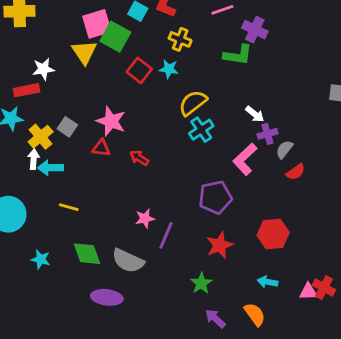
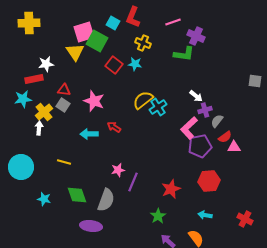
yellow semicircle: (193, 103) -> (143, 100), moved
red triangle: (101, 148) -> (64, 90), moved
cyan arrow: (50, 168) -> (89, 134), moved
purple pentagon: (215, 197) -> (200, 146), moved
gray semicircle: (128, 261) -> (106, 200), turned -95
pink triangle: (308, 292) -> (234, 147), moved

